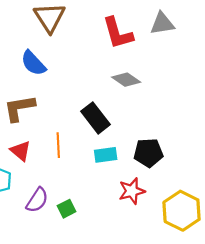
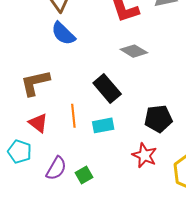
blue semicircle: (33, 63) -> (63, 33), moved
cyan rectangle: (106, 155) -> (103, 125), moved
red star: (132, 191) -> (145, 155), turned -30

